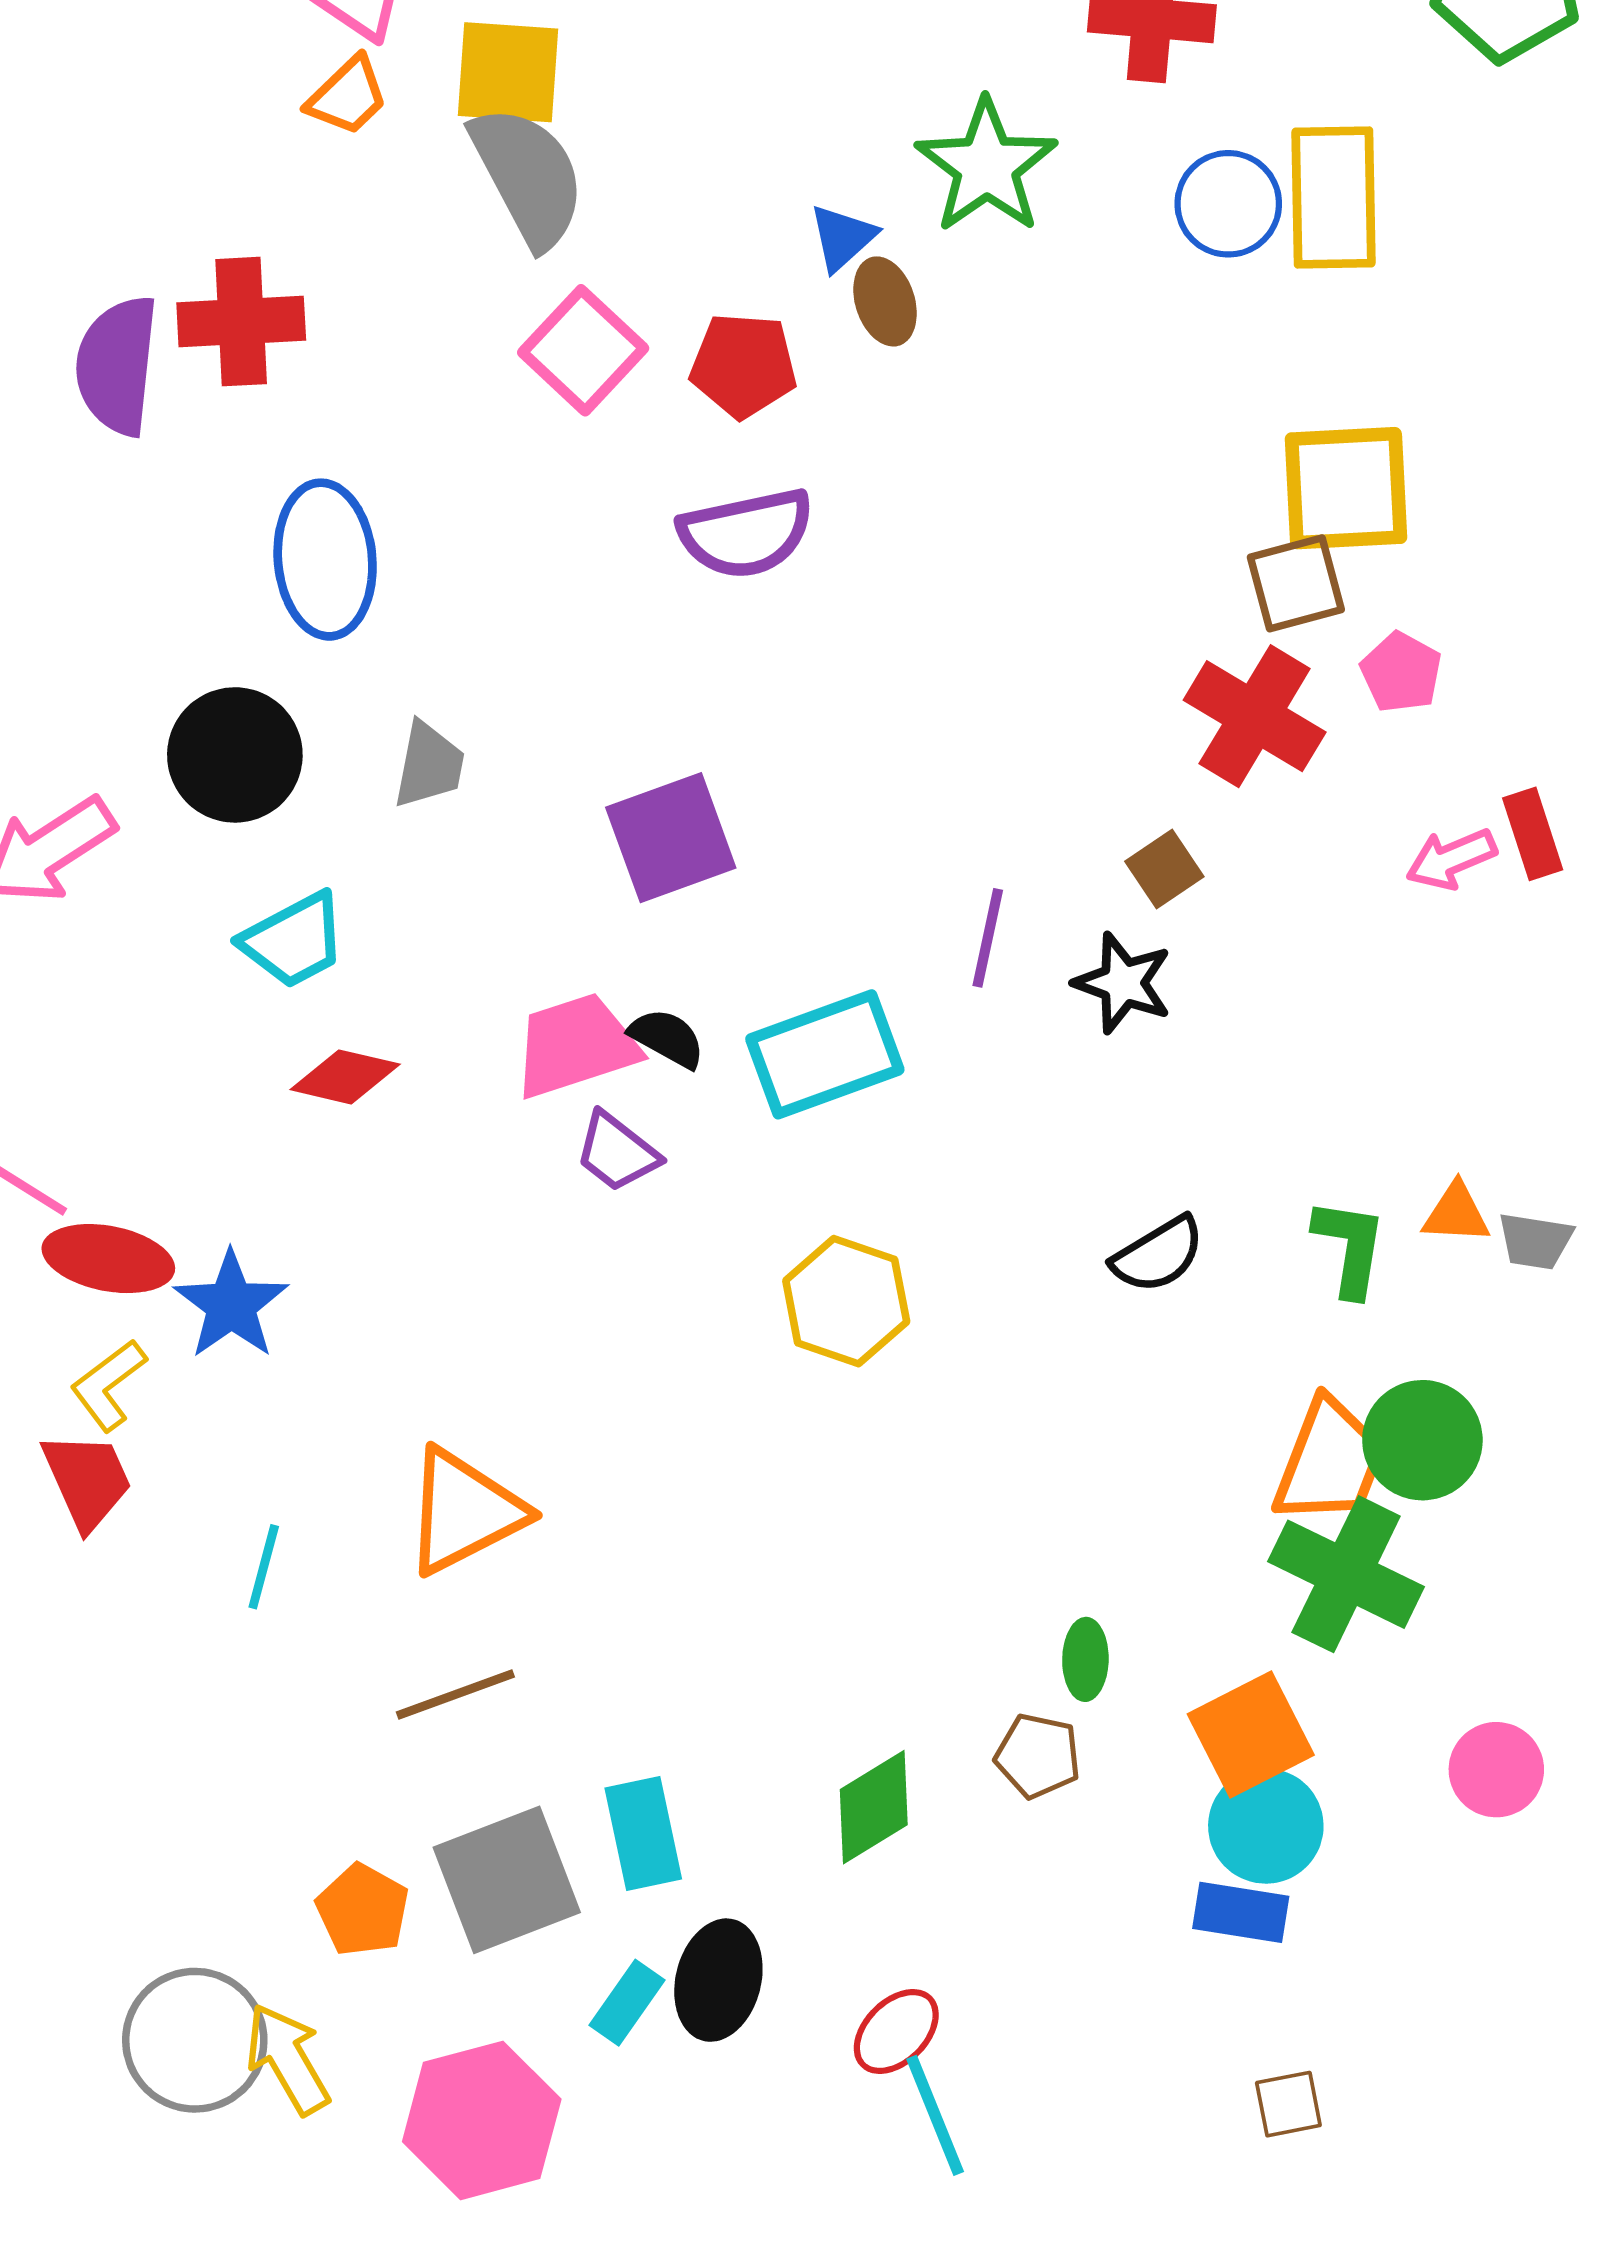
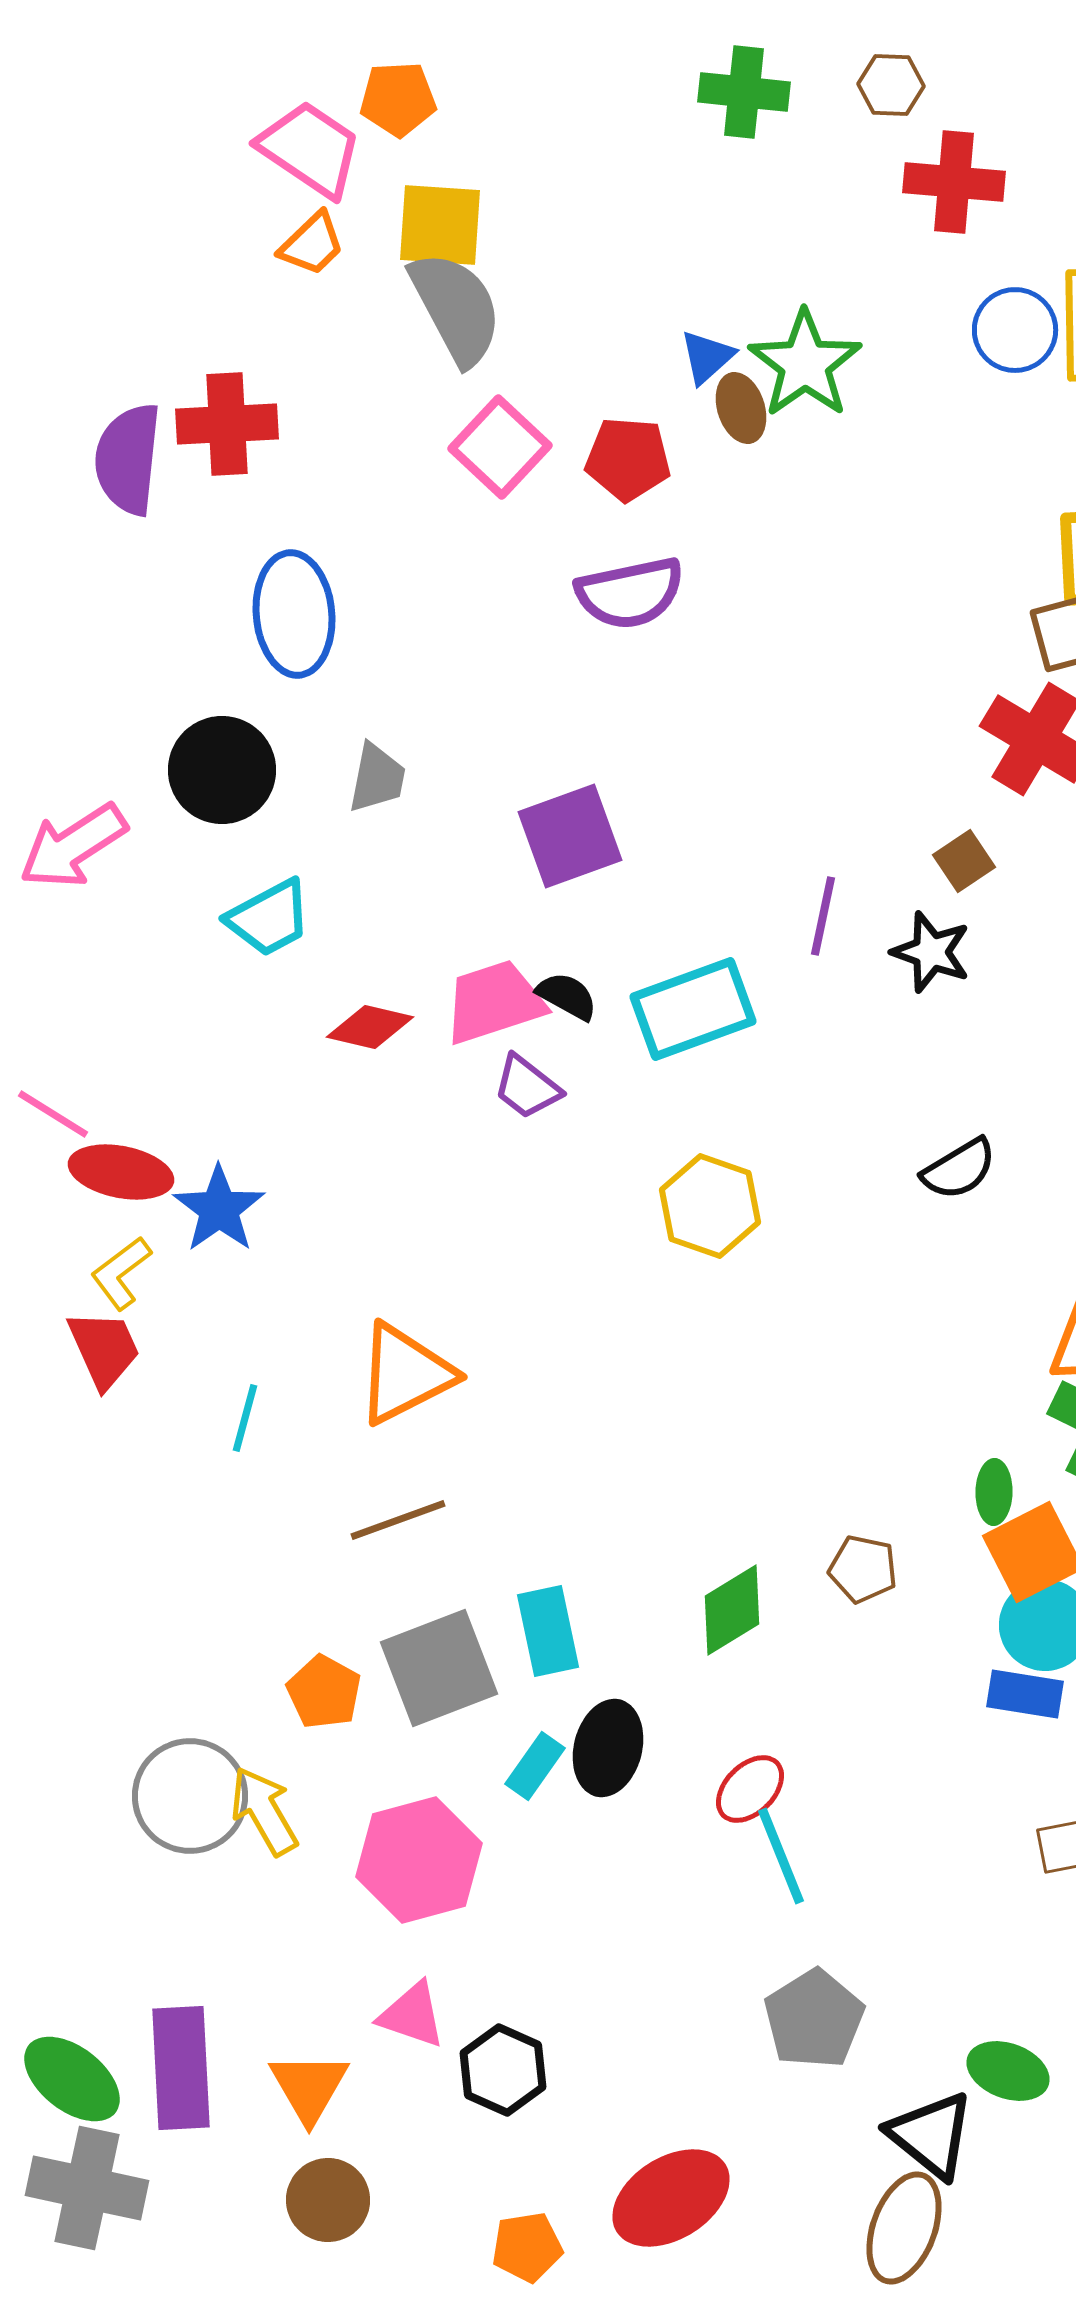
green star: (986, 166) -> (805, 364), moved
red diamond: (345, 1077) -> (370, 1027), moved
green ellipse: (1085, 1659) -> (994, 1492), moved

